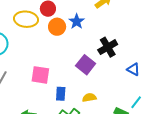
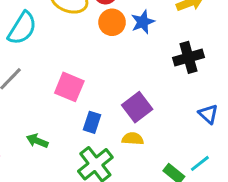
black cross: (108, 47) -> (188, 57), moved
purple square: (86, 65) -> (137, 107), moved

